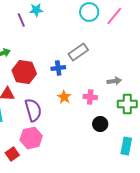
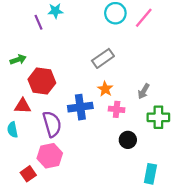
blue cross: (58, 68) -> (80, 107), moved, size x1.5
gray arrow: (114, 81) -> (144, 91), turned 128
orange star: (64, 97) -> (105, 89), moved
cyan rectangle: (126, 146) -> (150, 174), moved

